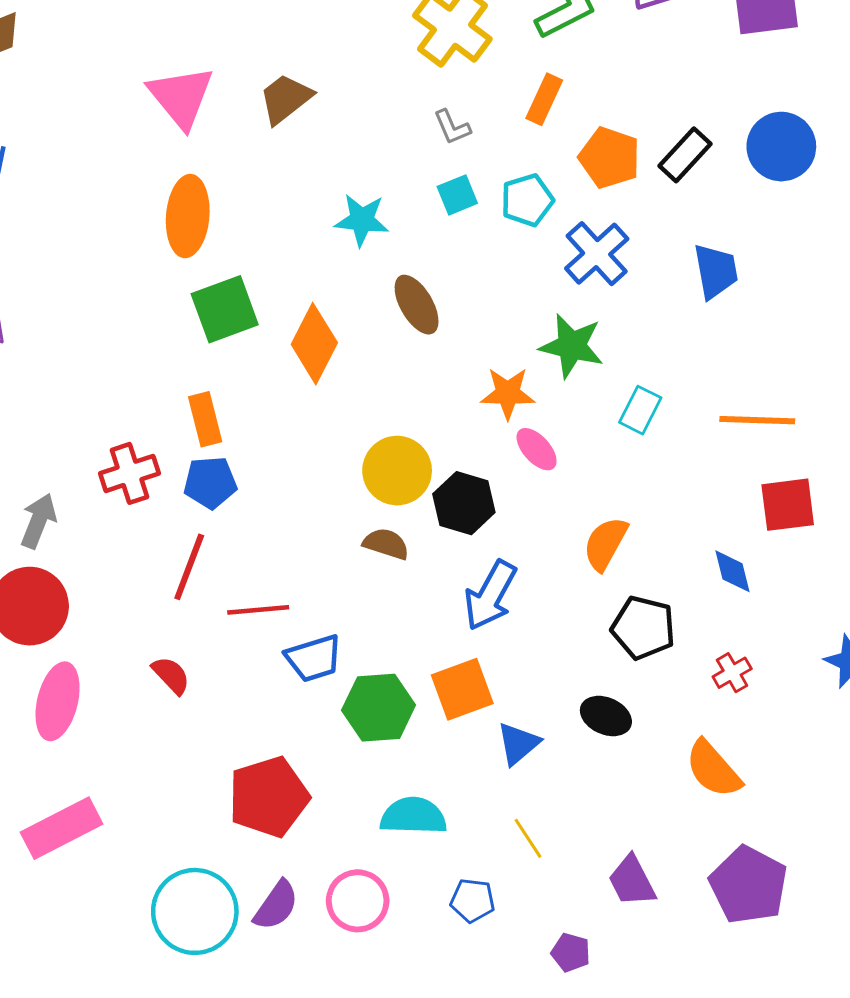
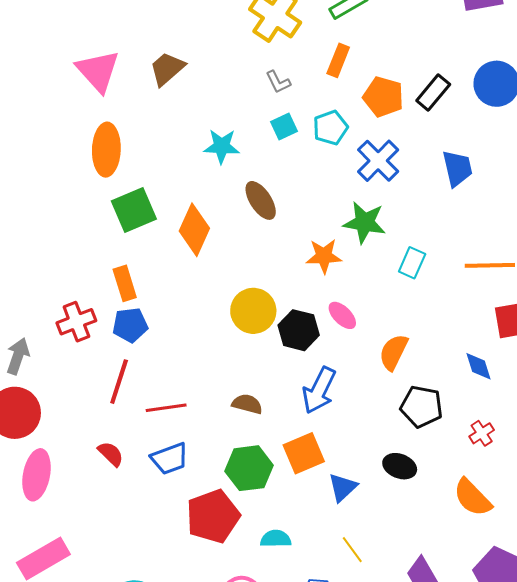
pink ellipse: (537, 449) -> (342, 315), moved
brown semicircle: (386, 544) -> (247, 404), moved
blue trapezoid: (314, 658) -> (170, 459), moved
red pentagon: (269, 797) -> (213, 516), moved
cyan semicircle: (413, 816) -> (276, 539), size x0.7

